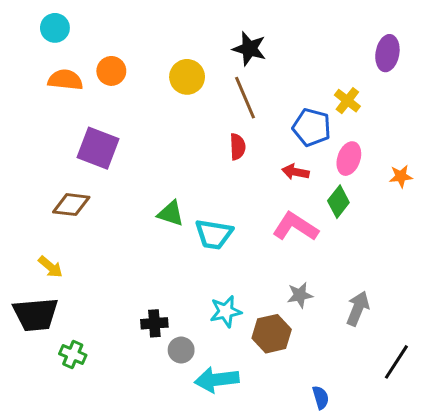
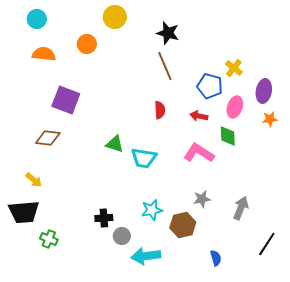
purple ellipse: (387, 53) -> (264, 91), moved
orange circle: (111, 71) -> (87, 44), moved
yellow circle: (187, 77) -> (115, 17), moved
red semicircle: (238, 147) -> (160, 110), moved
green diamond: (338, 202) -> (228, 136), turned -40
blue semicircle: (321, 398) -> (216, 258), moved

